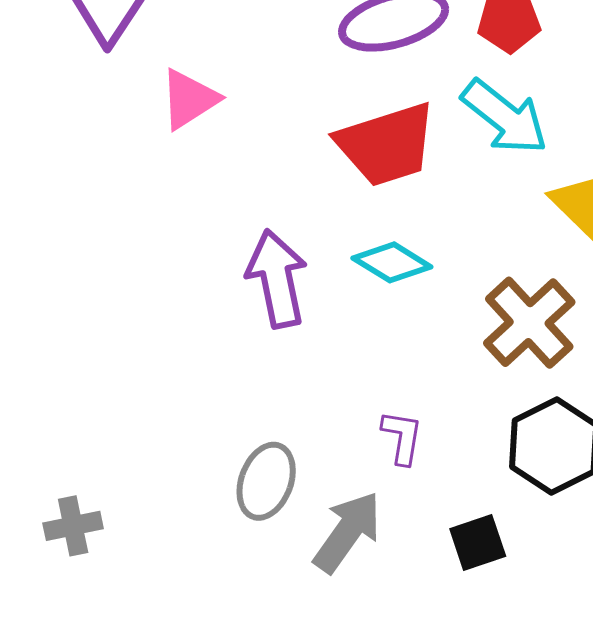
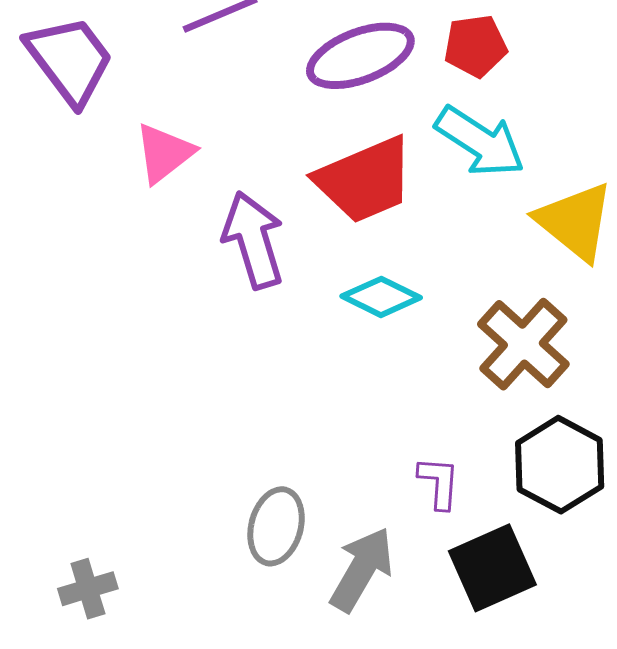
purple arrow: (277, 279) -> (253, 240), moved
purple L-shape: (402, 437) -> (439, 483), moved
black square: (478, 542) -> (492, 568), size x1.5

